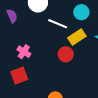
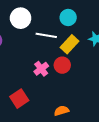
pink cross: (24, 52) -> (41, 69), moved, turned 32

